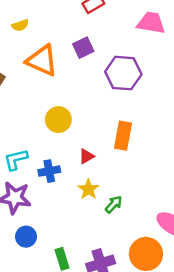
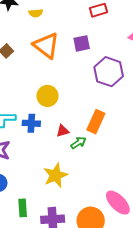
blue cross: (49, 171) -> (31, 123), moved
yellow star: (88, 189) -> (56, 175), moved, size x1.4
green arrow: (114, 204) -> (78, 143), moved

